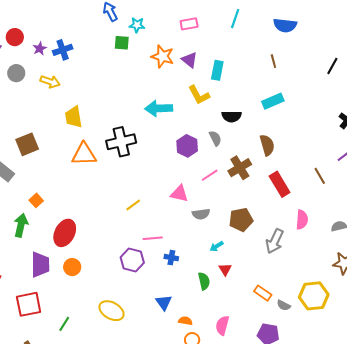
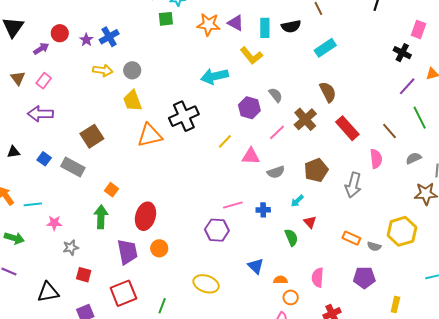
gray circle: (16, 73) -> (132, 70), moved
black semicircle: (232, 117) -> (291, 26), moved
brown line: (320, 176) -> (389, 131), moved
yellow line: (133, 205) -> (225, 141), moved
blue cross: (171, 258) -> (263, 210), moved

